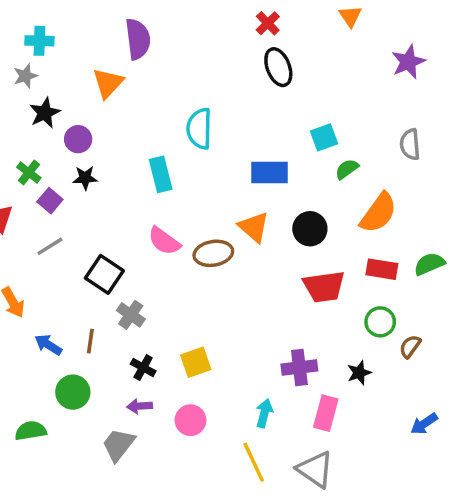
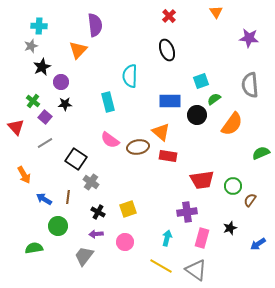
purple star: (408, 62) -> (249, 38), turned 30
black ellipse: (278, 67) -> (167, 50), moved
gray semicircle: (410, 144) -> (250, 85), size x1.4
black circle: (310, 229) -> (197, 115), moved
red rectangle: (382, 269) -> (168, 156), moved
red trapezoid: (324, 287) -> (202, 180), moved
black star: (359, 373) -> (230, 228), moved
yellow line: (254, 462) -> (161, 266), turned -35

